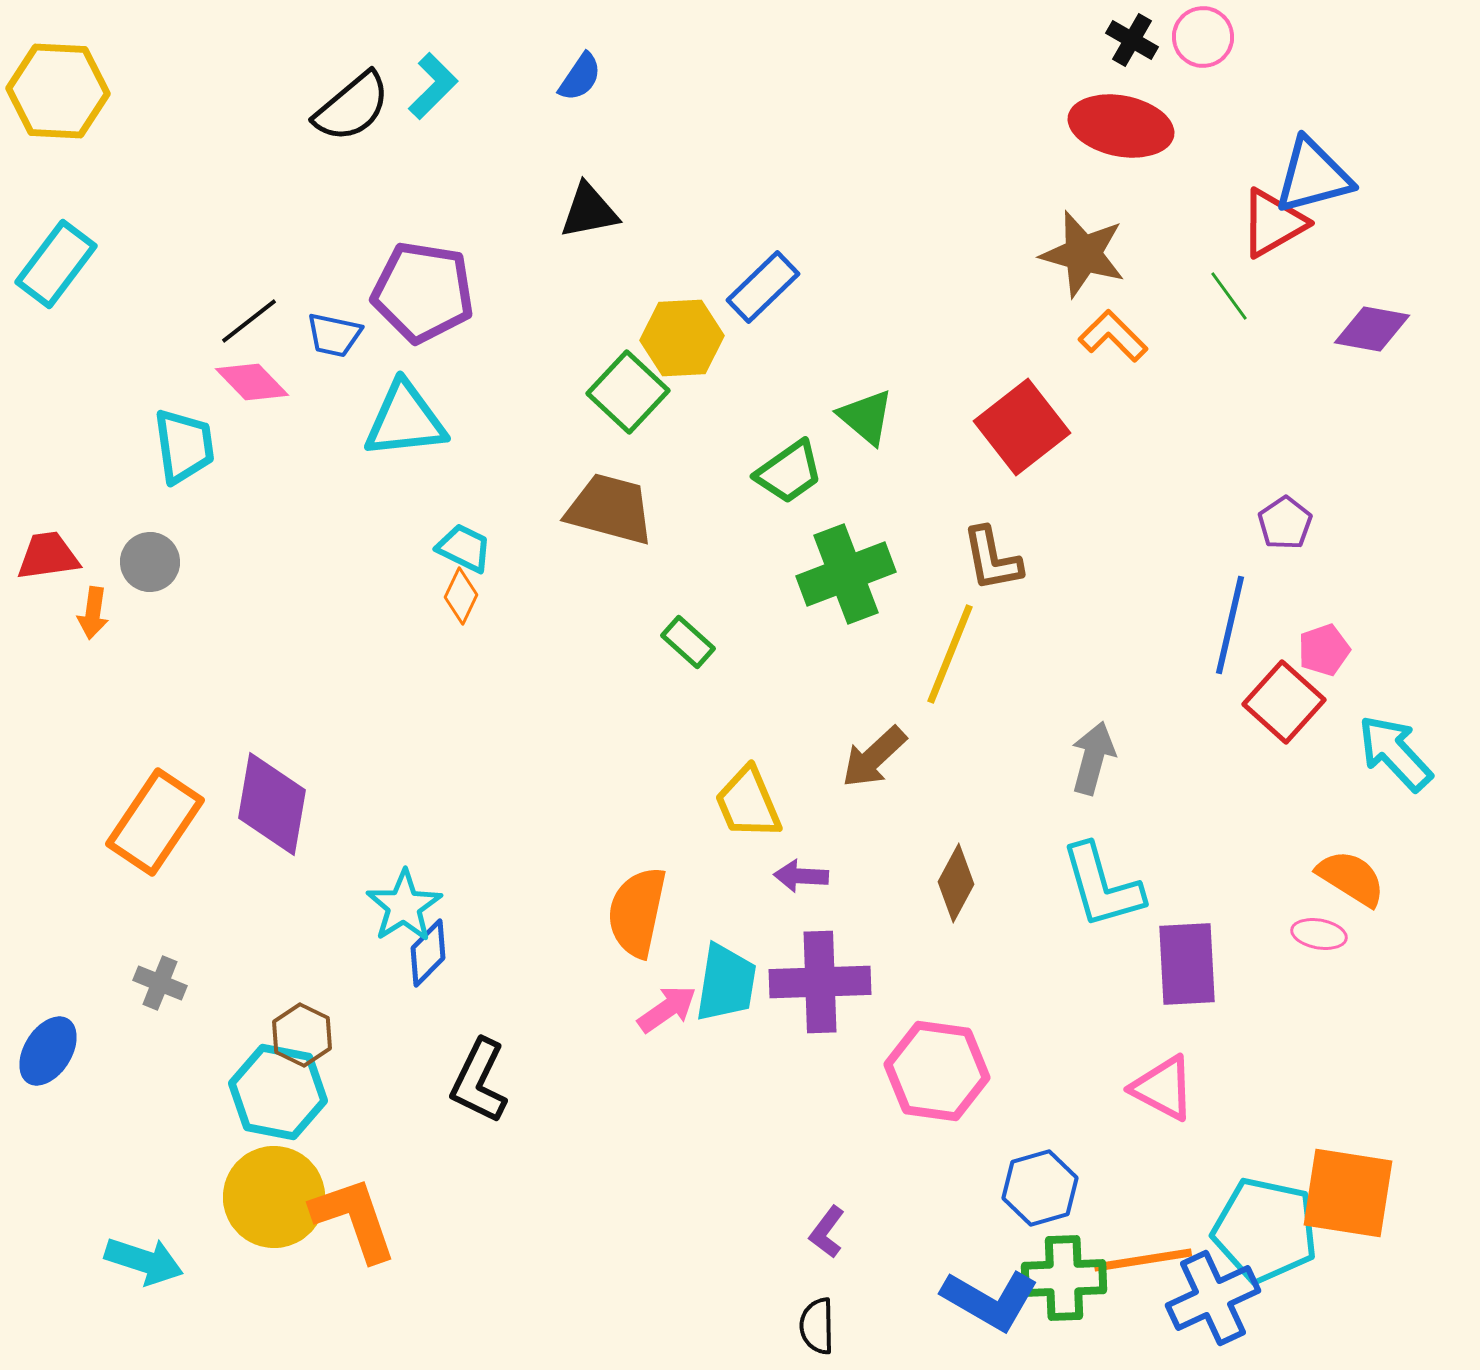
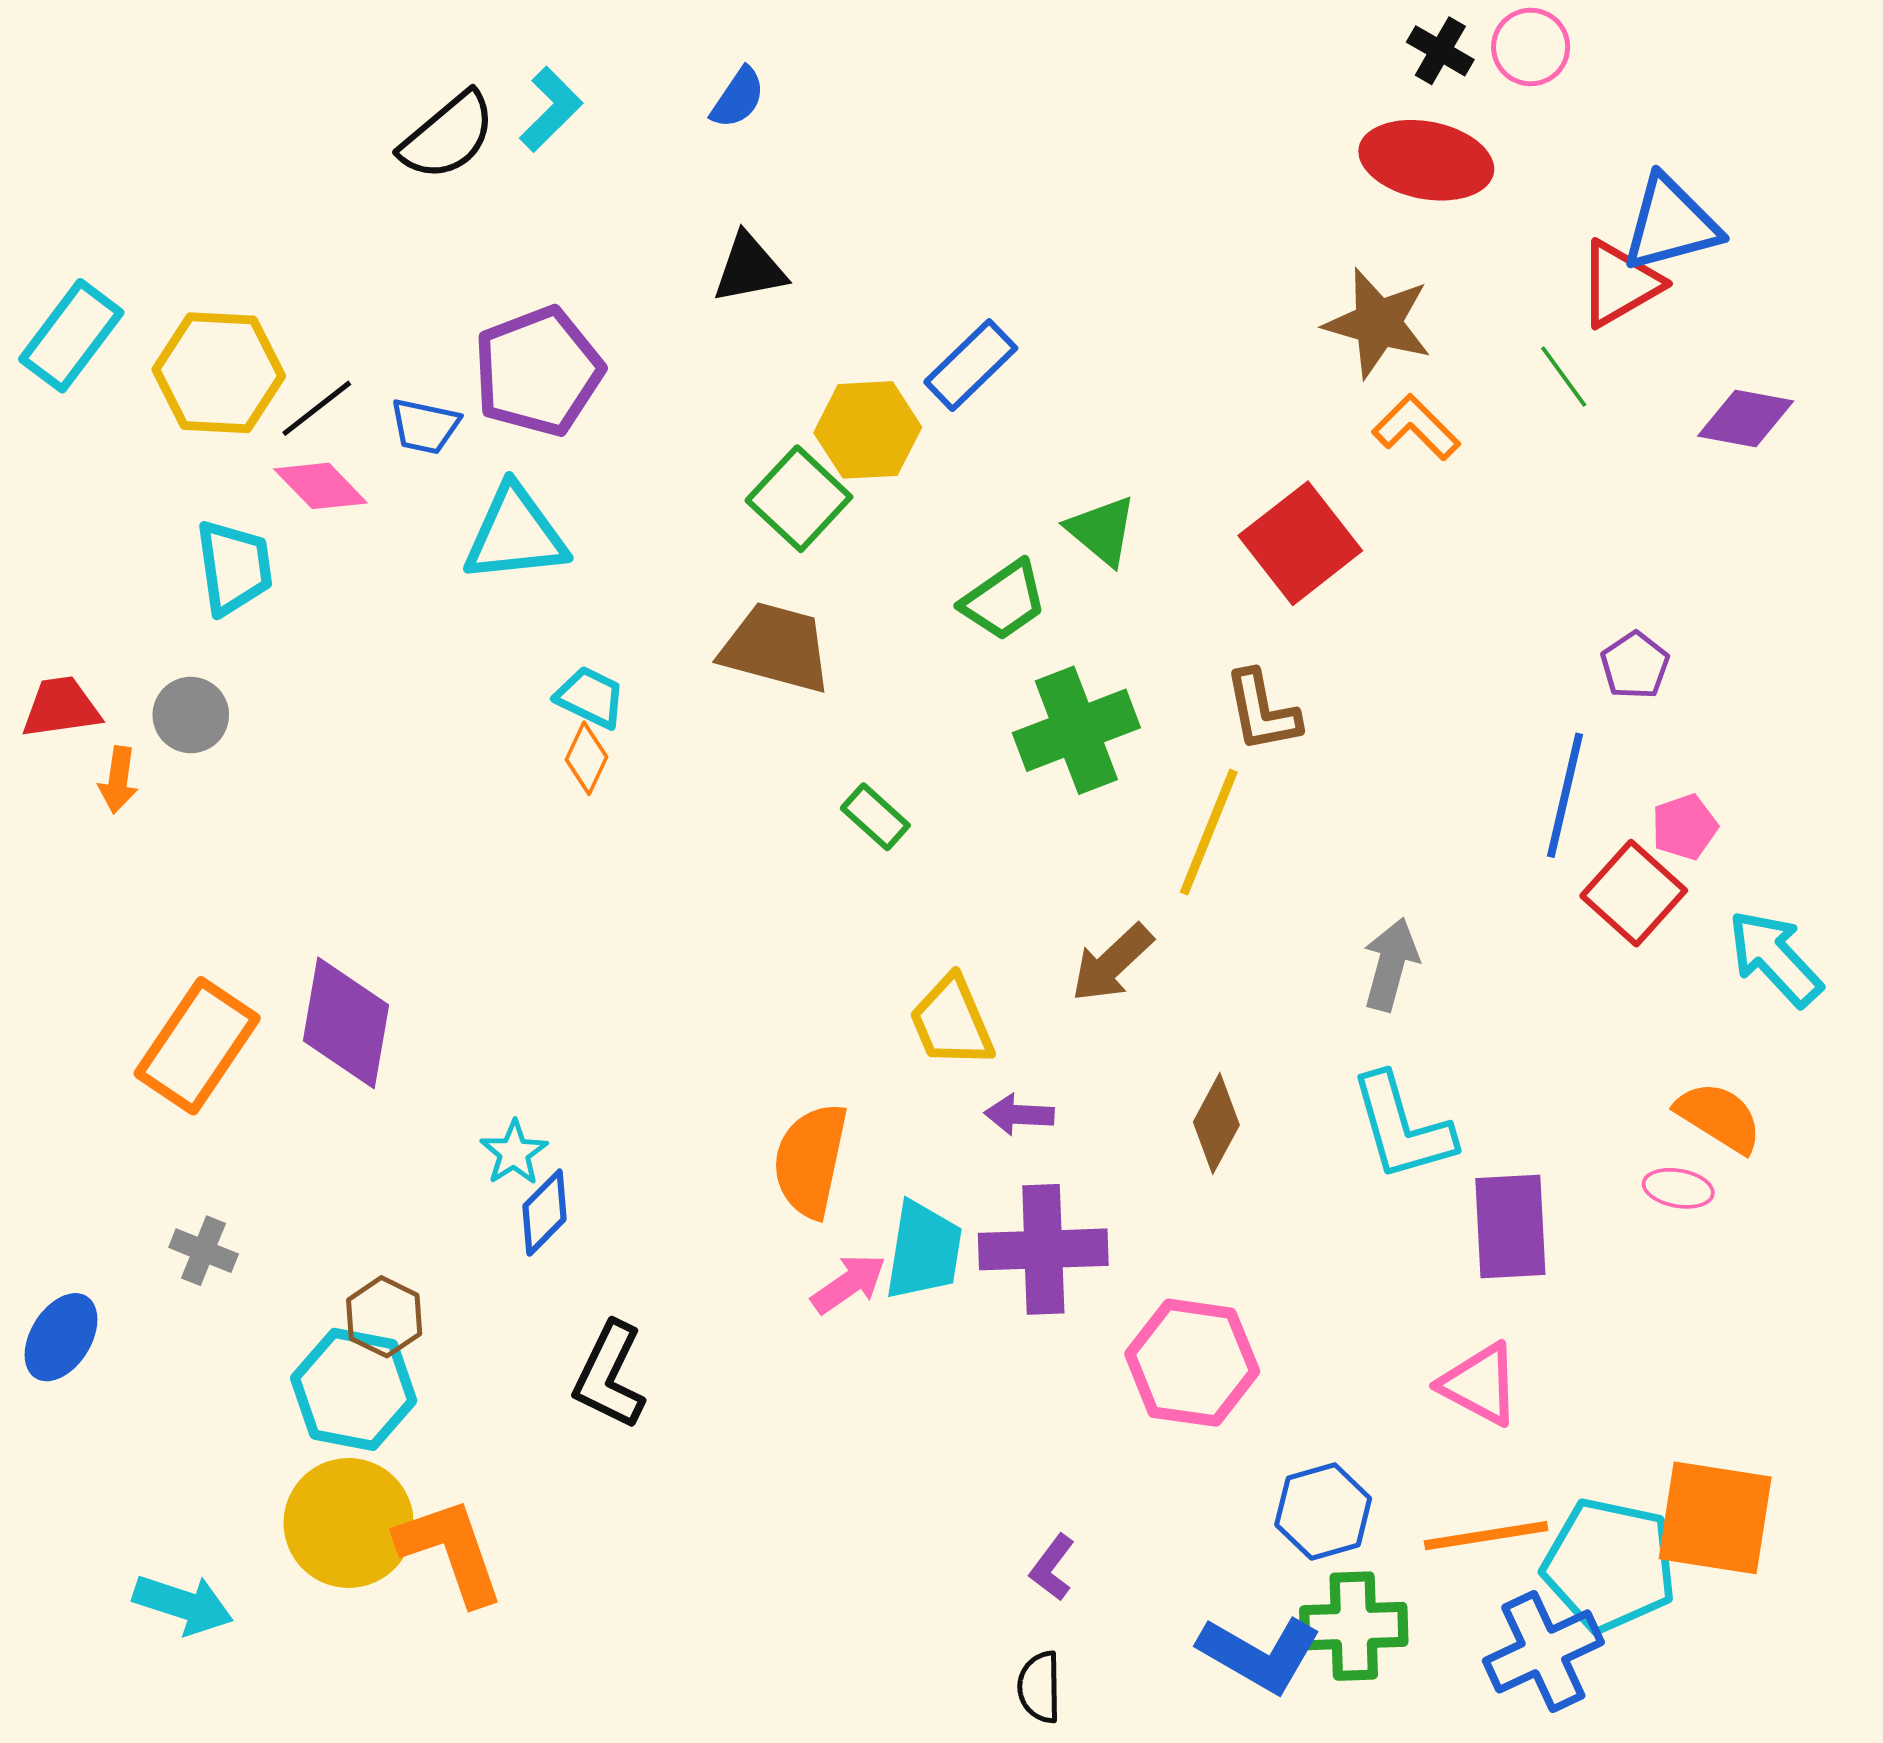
yellow hexagon: (58, 91) -> (219, 373), moved
purple pentagon: (423, 292) -> (538, 371), turned -30
cyan star: (404, 906) -> (514, 1153), size x0.7
orange line: (1143, 1260) -> (1486, 1536), moved

